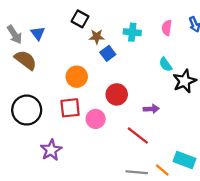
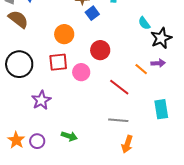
purple arrow: (151, 109) -> (158, 63), moved
cyan rectangle: (184, 160) -> (161, 109), turned 60
orange line: (162, 170) -> (141, 69), moved

